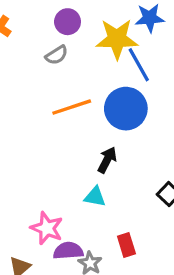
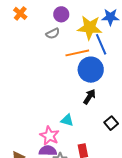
orange line: (72, 107) -> (77, 53), moved
black arrow: (107, 160) -> (89, 97), moved
pink star: (47, 228) -> (49, 136), moved

